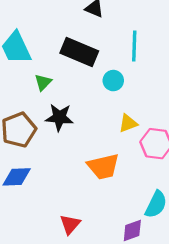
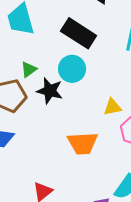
cyan circle: (113, 81) -> (72, 69), moved, size x1.4
green triangle: (43, 82) -> (29, 70), moved

